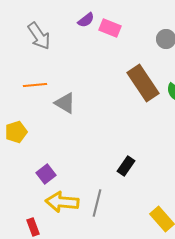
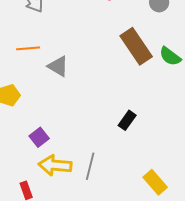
black rectangle: (126, 166) -> (127, 120), moved

